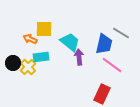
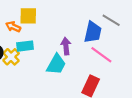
cyan trapezoid: (70, 42) -> (56, 64), moved, turned 80

